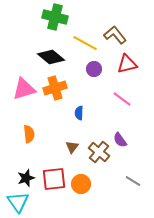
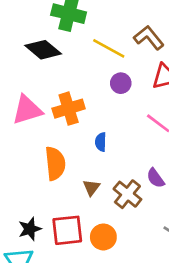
black diamond: (51, 57) -> (43, 50), moved
orange semicircle: (29, 134) -> (55, 163), moved, size x1.4

